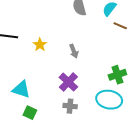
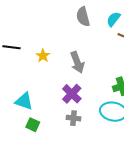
gray arrow: (74, 51) -> (77, 62), size x1.5

